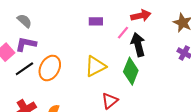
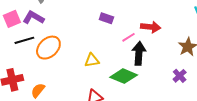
yellow triangle: (95, 66) -> (92, 60), size x0.7
green diamond: (131, 71) -> (124, 76), turned 72

